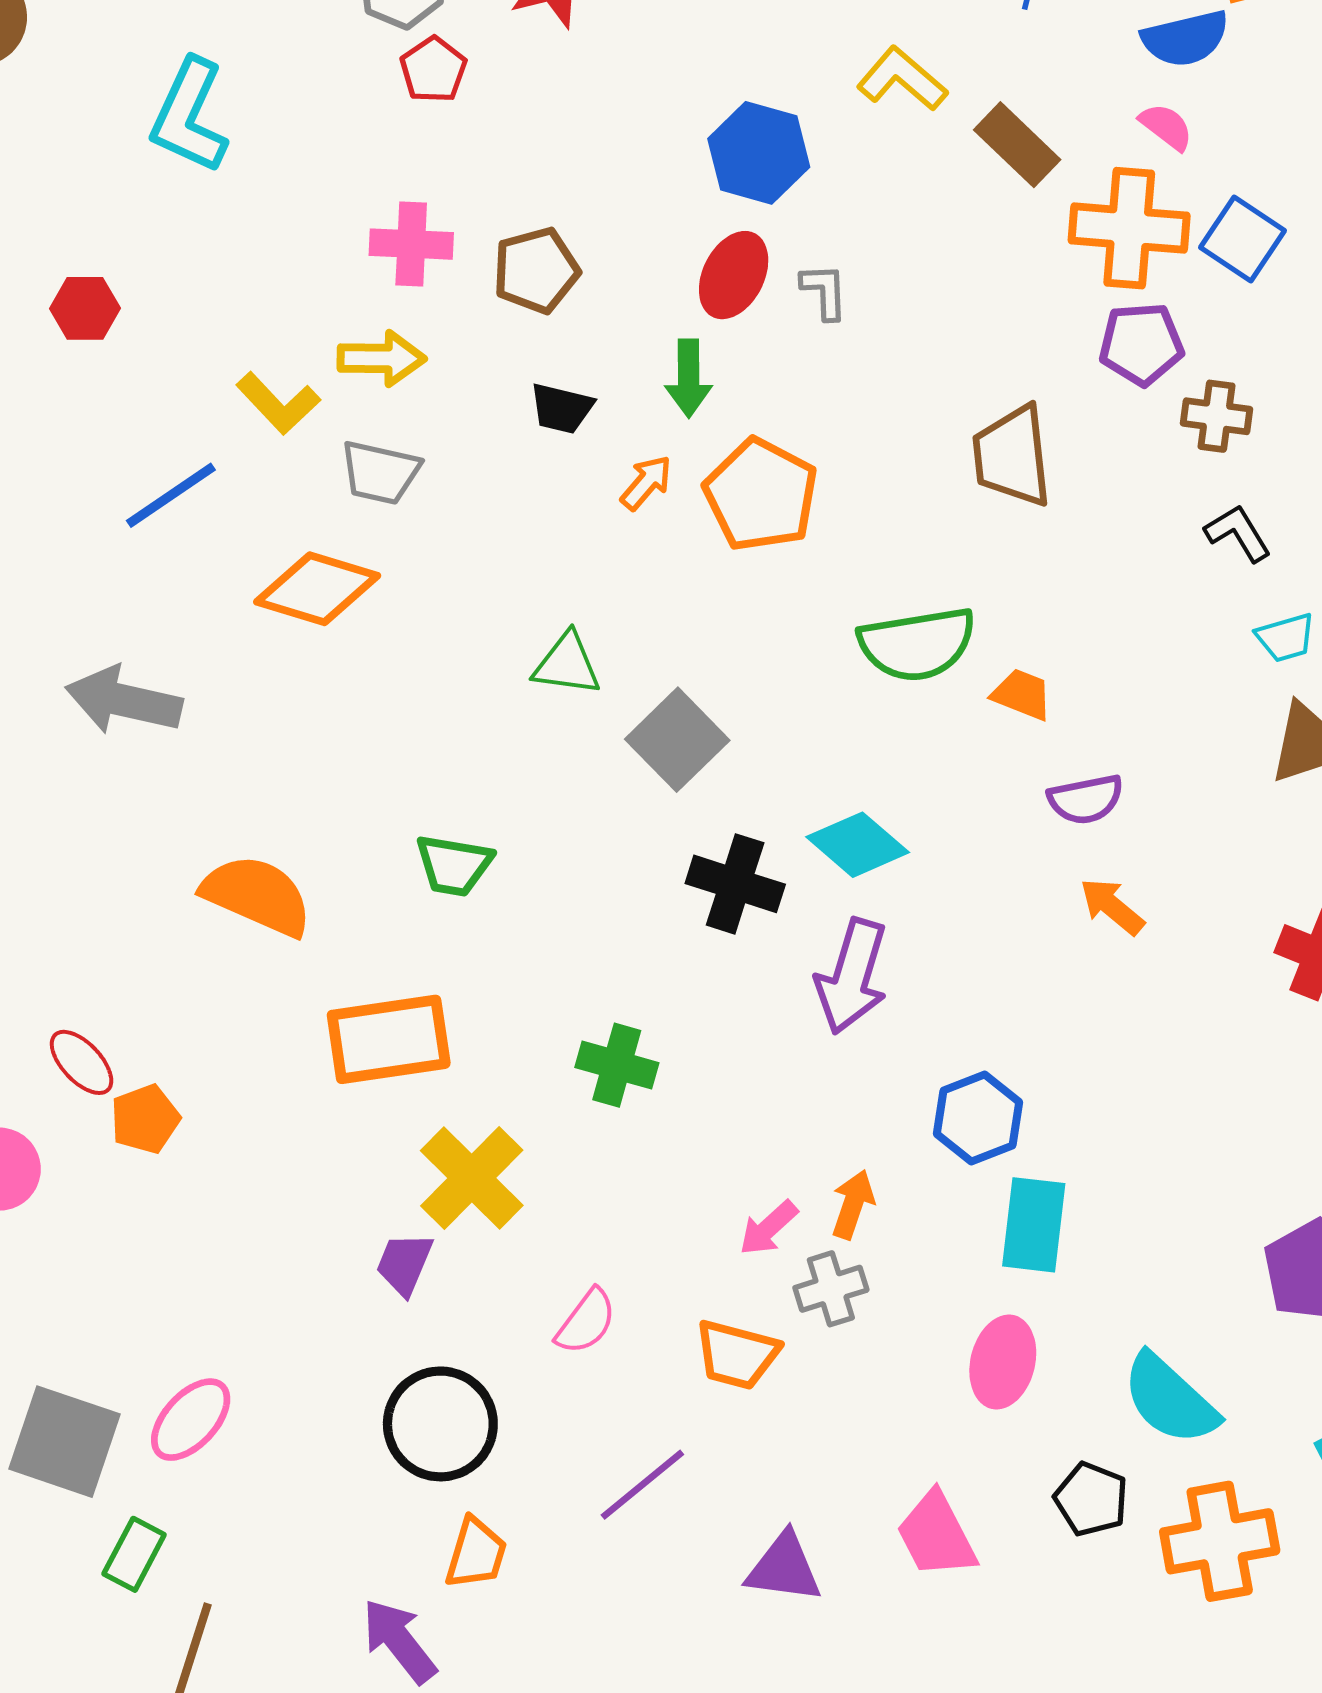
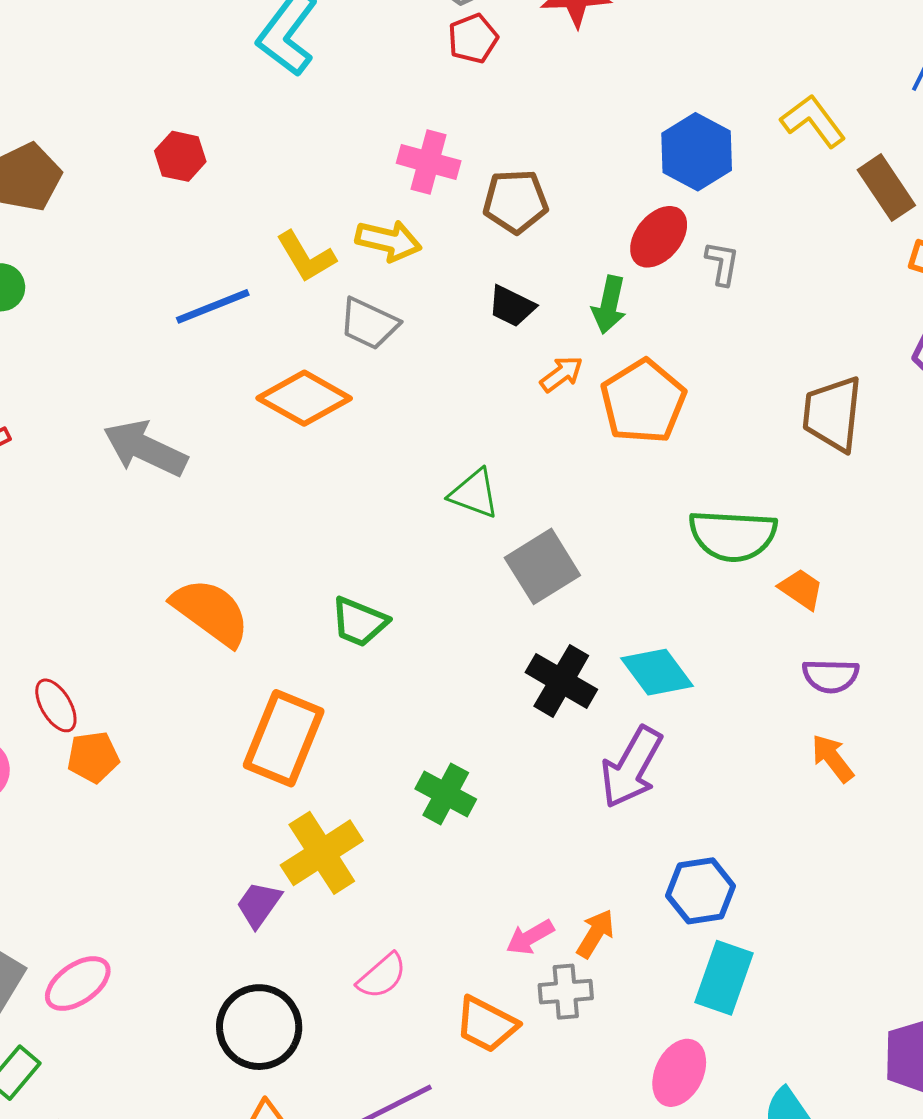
orange rectangle: (389, 1039) -> (284, 738), turned -72

